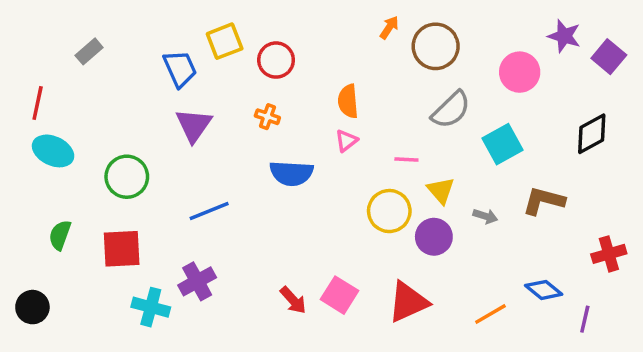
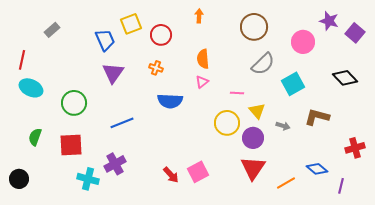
orange arrow: (389, 27) -> (199, 16), moved, turned -32
black diamond: (592, 134) -> (345, 78), turned 75
pink square: (340, 295) -> (198, 172), turned 30
red triangle: (408, 302) -> (253, 168), moved, turned -32

